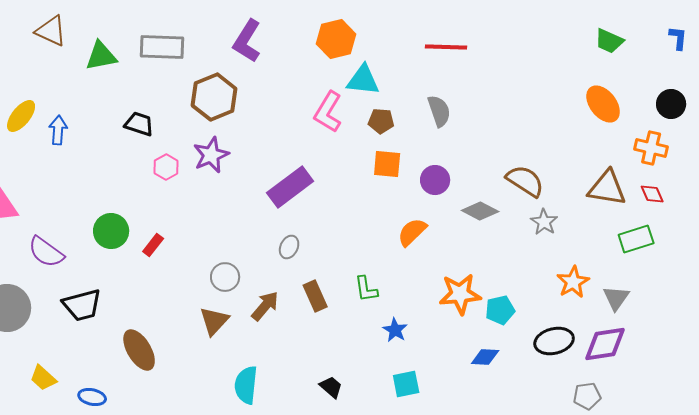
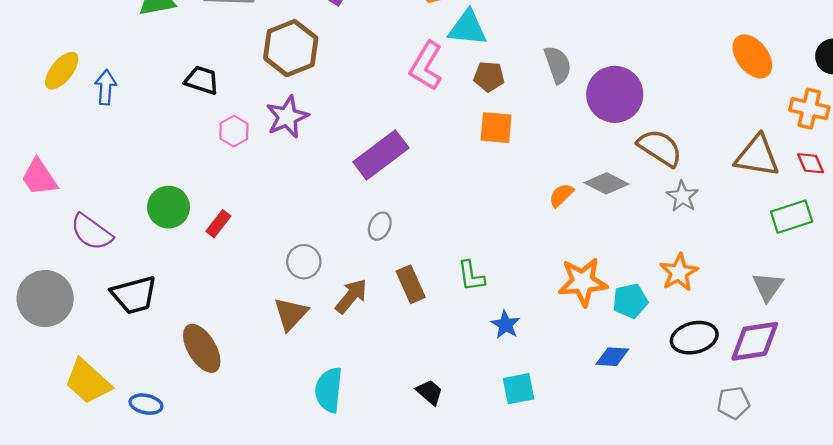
purple circle: (435, 180) -> (615, 94), moved, size x1.6
orange semicircle: (412, 232) -> (561, 195), moved, size x0.7
orange star: (573, 282) -> (679, 272), moved
yellow trapezoid: (43, 378) -> (88, 382), size x1.5

